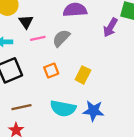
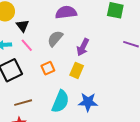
purple arrow: (110, 27) -> (83, 47), moved
pink line: (38, 38) -> (27, 45), moved, turned 64
cyan semicircle: (63, 108) -> (60, 101), turned -75

